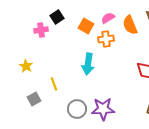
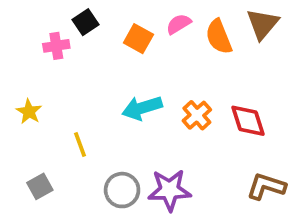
orange cross: (106, 39) -> (197, 115), moved, turned -35
cyan arrow: (88, 64) -> (142, 108), turned 65
gray square: (34, 99) -> (40, 186), moved

